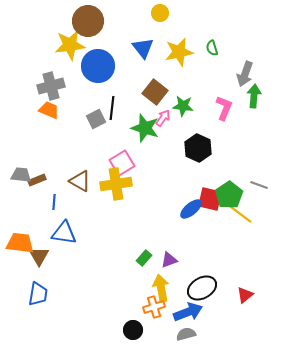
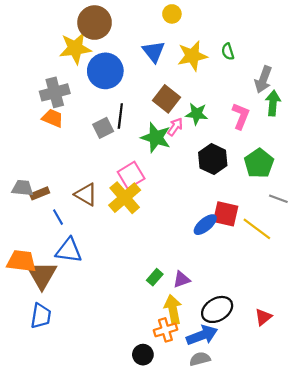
yellow cross: (116, 184) -> (125, 198), turned -32
green pentagon: (229, 195) -> (259, 163), moved
blue line: (54, 202) -> (58, 217), turned -35
brown triangle: (39, 256) -> (42, 275), size x1.4

